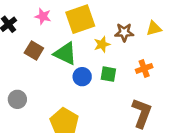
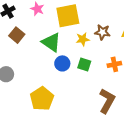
brown square: (34, 50) -> (17, 35), moved

